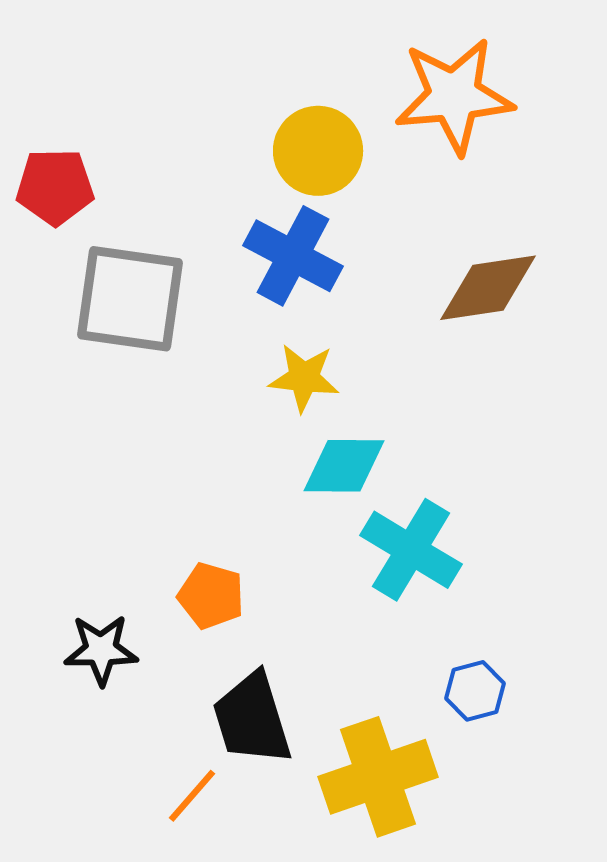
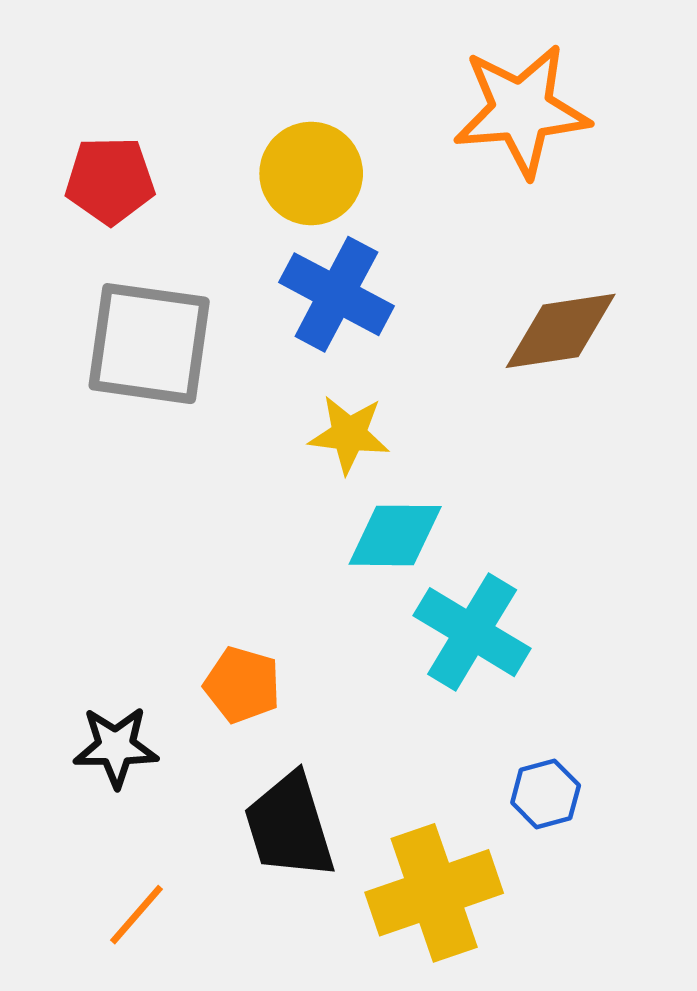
yellow circle: (318, 151) -> (311, 174), moved
red pentagon: (55, 187) -> (110, 180), moved
orange line: (192, 796) -> (136, 915), moved

